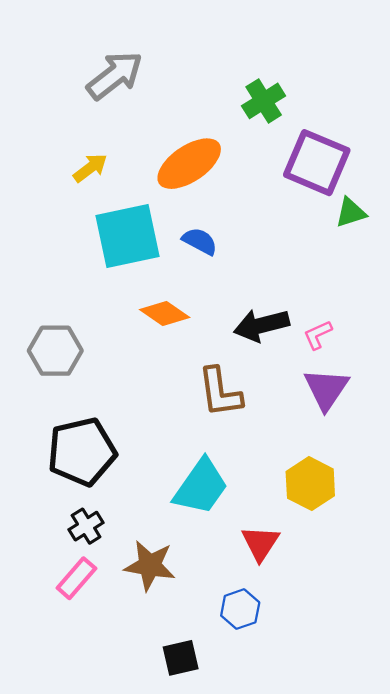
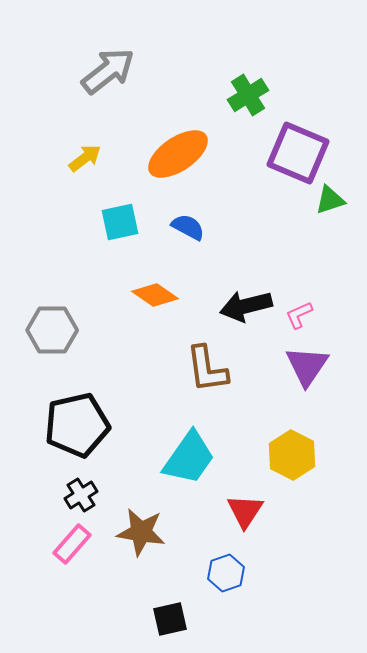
cyan square: (127, 236) -> (120, 222), size x0.6

